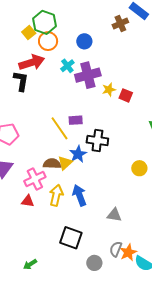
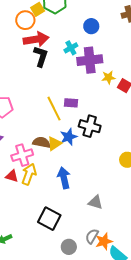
orange circle: (48, 41) -> (25, 20), moved
black L-shape: (21, 81) -> (41, 56), moved
yellow arrow: (56, 195) -> (29, 174), moved

